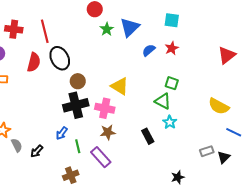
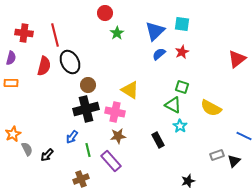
blue triangle: (130, 27) -> (155, 31), moved
yellow semicircle: (219, 106) -> (211, 108), moved

